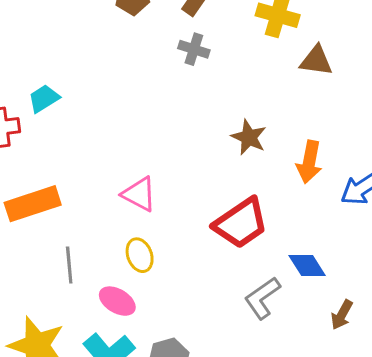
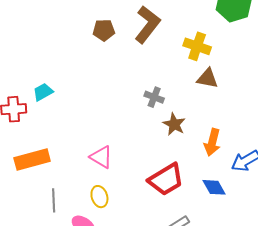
gray cross: (194, 49) -> (154, 97), moved
brown triangle: (316, 61) -> (207, 78), moved
blue diamond: (307, 266) -> (214, 187), moved

